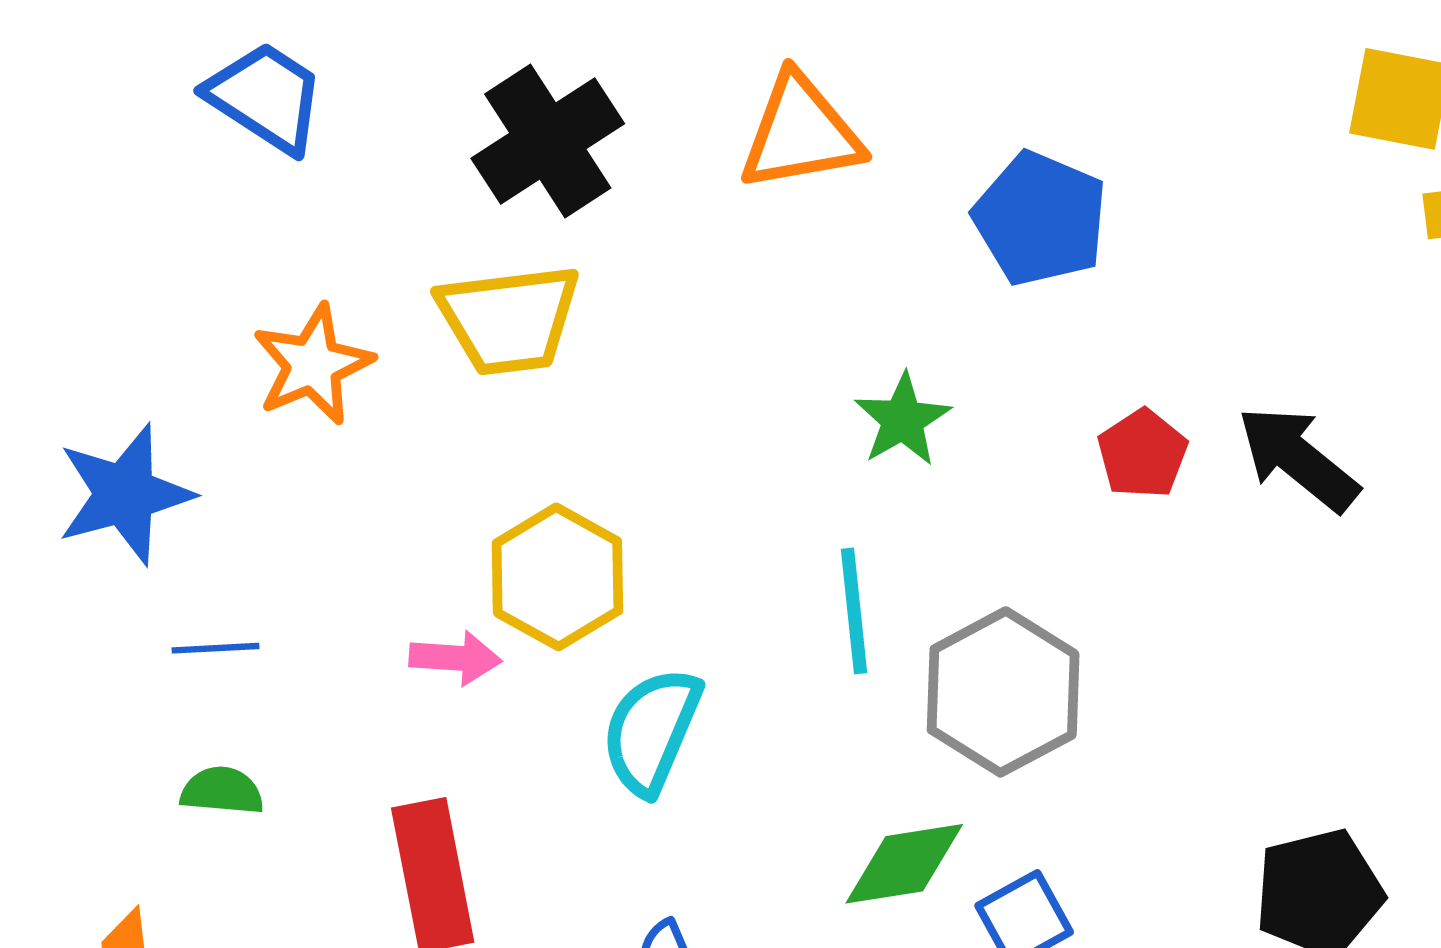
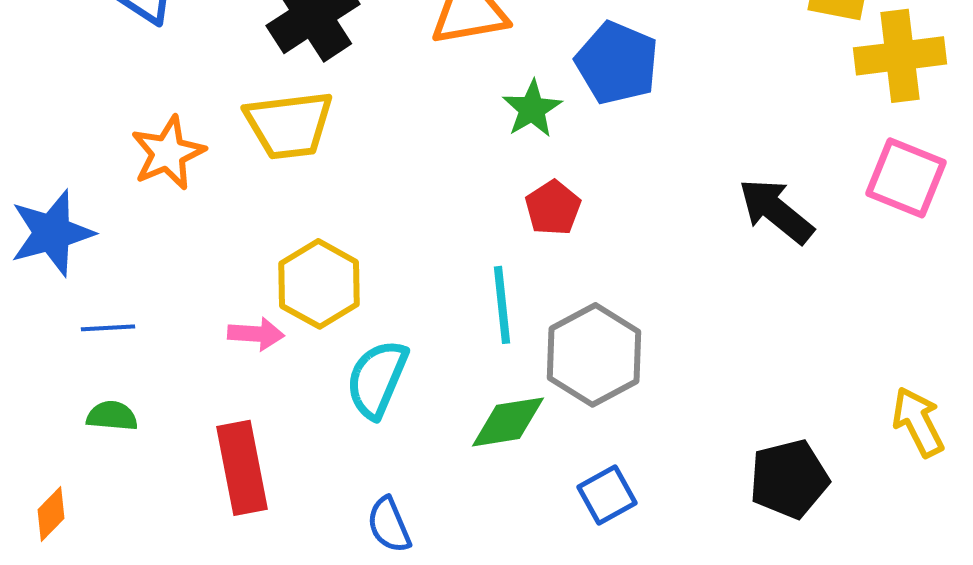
green star: (903, 420) -> (532, 109), moved
red pentagon: (1142, 454) -> (553, 208), moved
green diamond: (904, 864) -> (508, 422), moved

